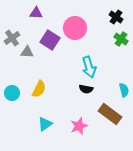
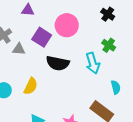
green cross: (121, 39) -> (109, 45), moved
cyan arrow: (89, 67) -> (93, 63), moved
black semicircle: (86, 89) -> (58, 63), moved, size x1.6

